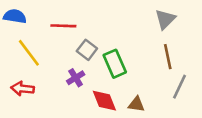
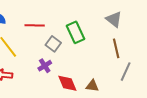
gray triangle: (165, 19) -> (114, 19), turned -36
green rectangle: (115, 64) -> (75, 32), moved

